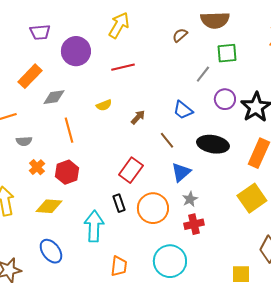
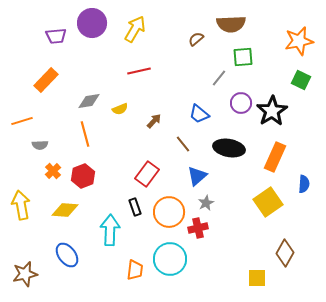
purple circle: (76, 51) -> (92, 23), moved
gray diamond: (54, 97) -> (89, 101), moved
red cross: (194, 224) -> (198, 228), moved
cyan circle: (170, 261) -> (170, 259), moved

